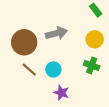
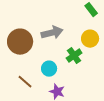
green cross: (92, 65) -> (74, 56), moved, turned 35
brown line: (29, 69) -> (25, 82), moved

